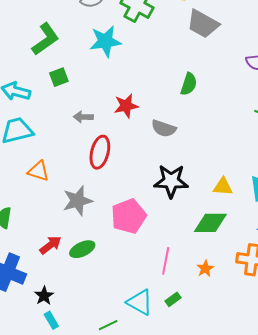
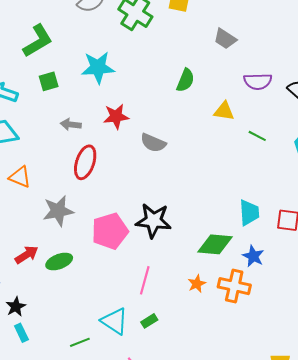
gray trapezoid: (203, 24) -> (225, 39), moved, size x0.7
cyan star: (105, 41) -> (98, 68), moved
green semicircle: (189, 84) -> (185, 80), moved
black star: (171, 181) -> (153, 221), moved
yellow triangle: (223, 187) -> (224, 111), moved
green diamond: (210, 223) -> (215, 244), moved
orange star: (205, 269) -> (197, 284), moved

